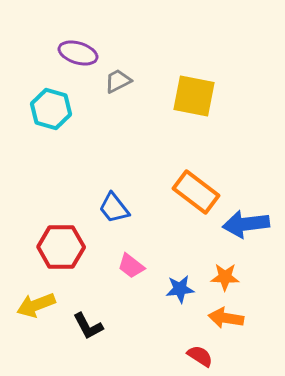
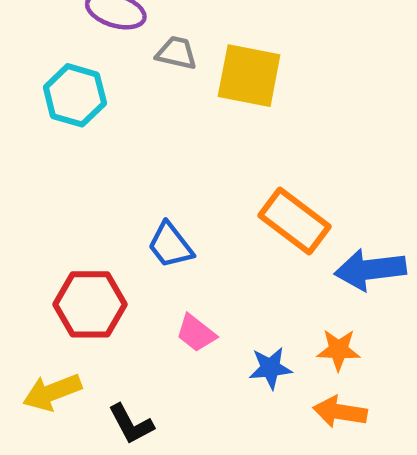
gray trapezoid: (118, 81) -> (176, 53), turned 40
yellow square: (194, 96) -> (249, 76), moved

